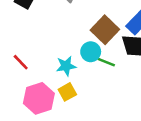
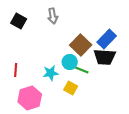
red line: (21, 62) -> (16, 70), turned 48
yellow square: (67, 92) -> (71, 88), moved, turned -32

